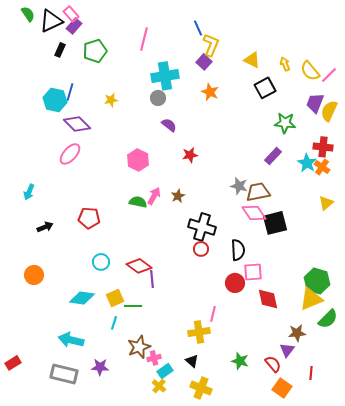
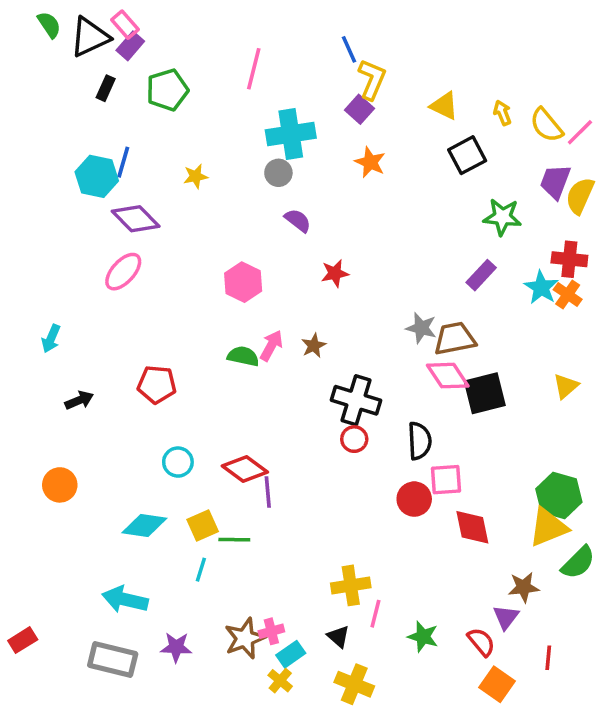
yellow triangle: (326, 203) -> (566, 386), moved
pink line: (213, 314) -> (375, 614), moved
brown star: (139, 347) -> (245, 638), moved

